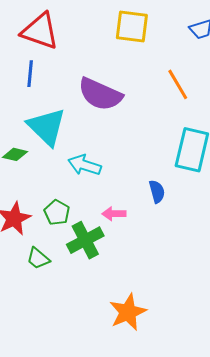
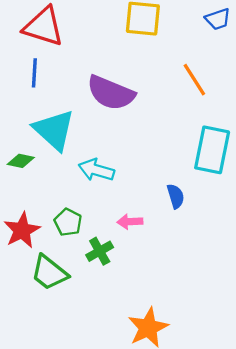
green cross: (85, 240) -> (100, 251), size x0.7
green trapezoid: (38, 258) -> (49, 273), size x1.5

